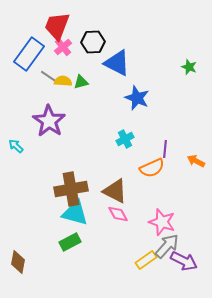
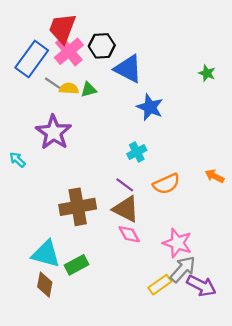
pink cross: (63, 47) -> (69, 51), size x1.5
purple line: (165, 149) -> (125, 185), moved, turned -60
cyan triangle: (75, 213) -> (46, 254), moved
brown diamond: (18, 262) -> (45, 285), moved

